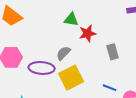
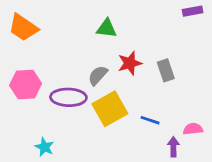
red star: (88, 33) -> (130, 63), moved
blue line: (110, 88) -> (150, 120), moved

